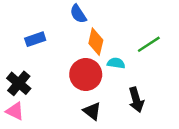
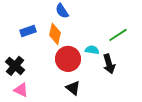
orange diamond: (96, 42) -> (55, 34), moved
black arrow: (136, 100) -> (109, 64), moved
pink triangle: (15, 111) -> (21, 90), moved

